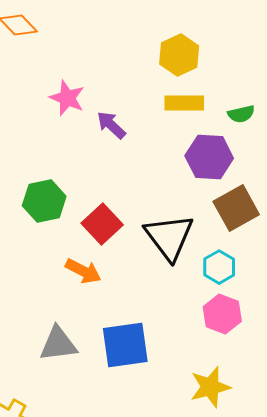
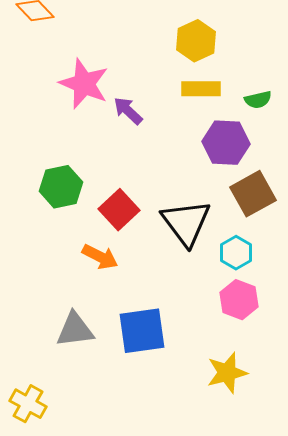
pink star: (67, 98) -> (84, 84), size x1.4

